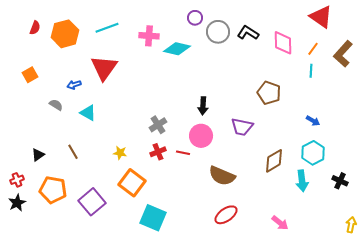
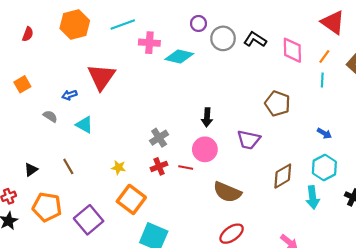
cyan line: (107, 28) -> (123, 25), moved
orange hexagon: (65, 34) -> (75, 25), moved

